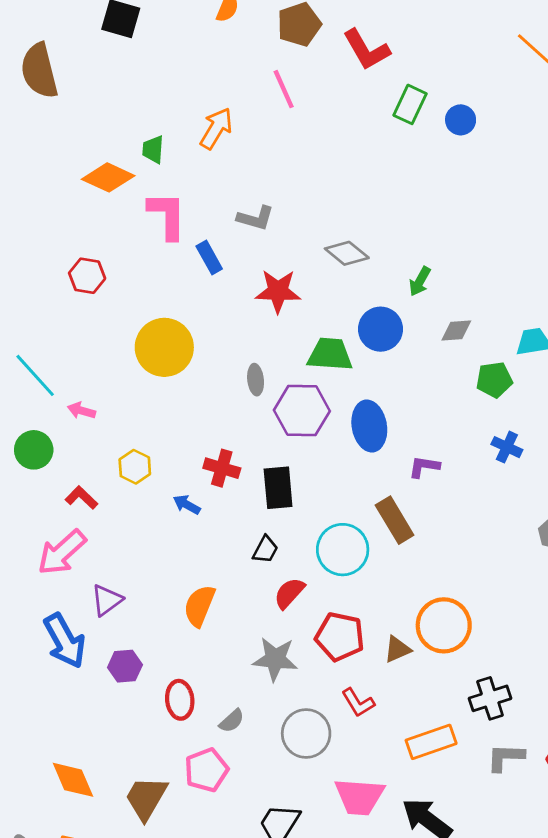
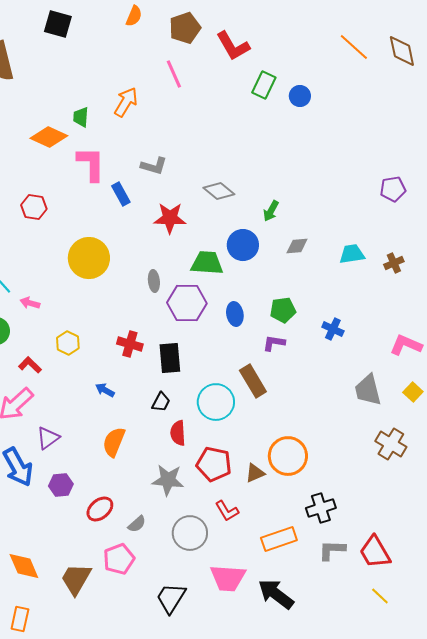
green pentagon: (494, 380) -> (283, 310), moved
blue ellipse: (369, 426) -> (235, 314), size x0.7
blue arrow: (187, 505) -> (105, 390), moved
red semicircle: (289, 593) -> (178, 433), turned -45
red ellipse: (180, 700) -> (100, 509), turned 56

